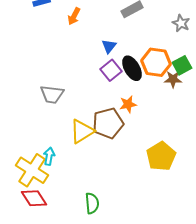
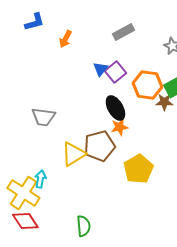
black ellipse: (132, 68) -> (115, 108), moved
purple square: (111, 70) -> (115, 72), moved
yellow pentagon: (161, 156) -> (138, 169), moved

